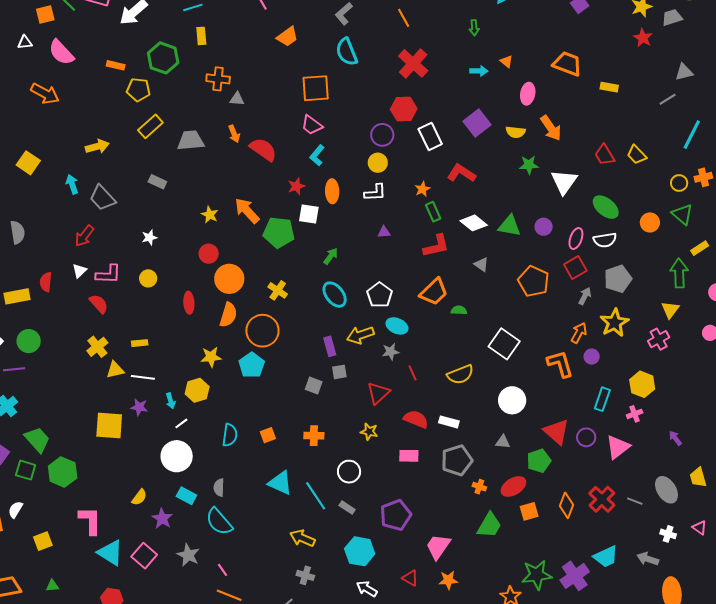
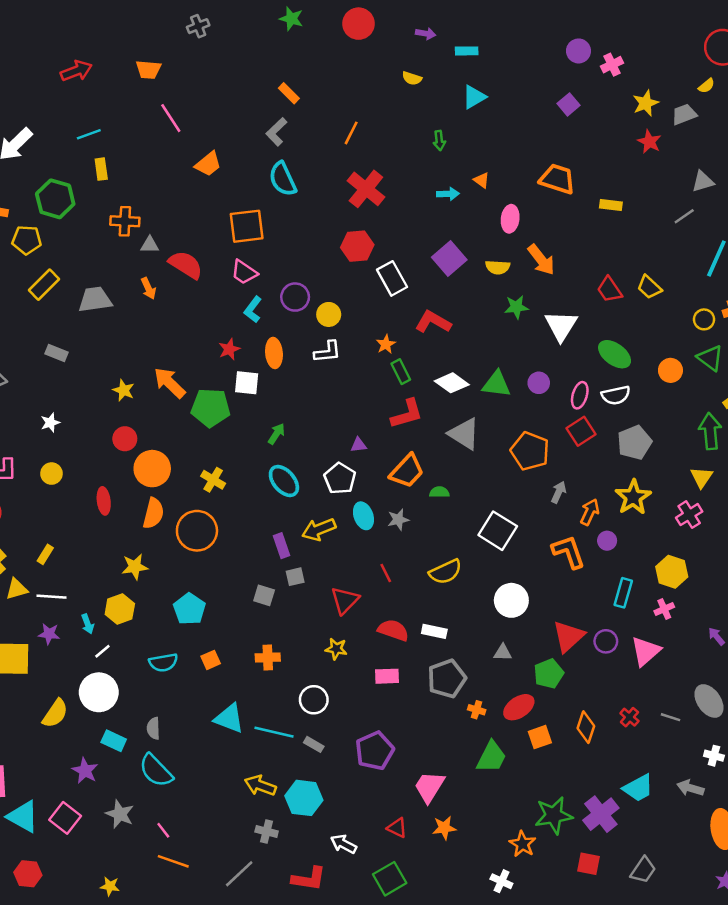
orange line: (404, 18) -> (351, 133), turned 60
purple circle: (382, 135) -> (295, 297), moved
red semicircle: (263, 149) -> (186, 265), moved
purple triangle: (384, 232) -> (358, 445), moved
gray triangle: (481, 264) -> (464, 434), size x1.8
gray arrow: (585, 296) -> (559, 492), moved
cyan ellipse: (397, 326) -> (363, 516), turned 50
yellow rectangle: (140, 343) -> (45, 554), turned -49
gray star: (391, 352) -> (398, 520), moved
cyan pentagon: (252, 365) -> (189, 609), moved
red triangle: (556, 432) -> (569, 636), turned 40
cyan semicircle: (230, 435) -> (163, 662), turned 75
cyan line: (316, 496) -> (274, 732), turned -40
yellow semicircle: (139, 497) -> (55, 713), moved, size x1.4
red cross: (602, 499) -> (629, 717), size x0.6
cyan hexagon: (360, 551) -> (304, 798), moved

